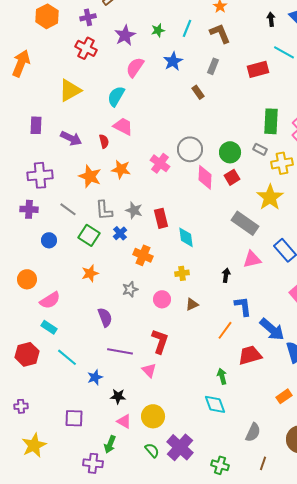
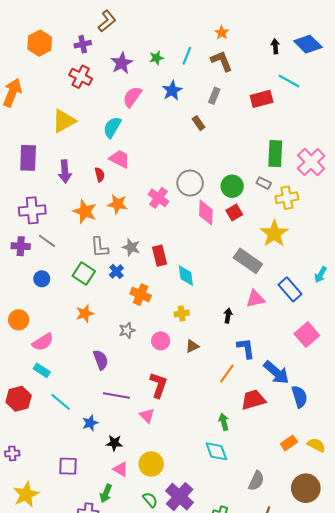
purple rectangle: (36, 125) -> (28, 158), size x1.4
purple arrow: (71, 138) -> (65, 171), turned 60
gray line: (68, 209) -> (47, 241), moved

